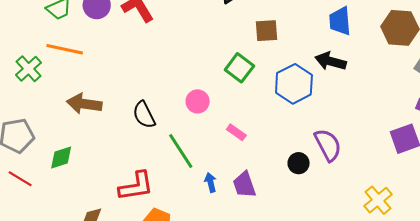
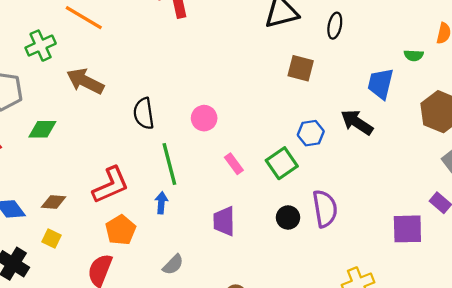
green square: (239, 68) -> (282, 163), moved
green cross: (29, 69) -> (41, 46), moved
blue hexagon: (294, 84) -> (311, 133), size x0.6
blue arrow: (211, 182) -> (161, 203), moved
red L-shape: (136, 186) -> (111, 185), turned -33

